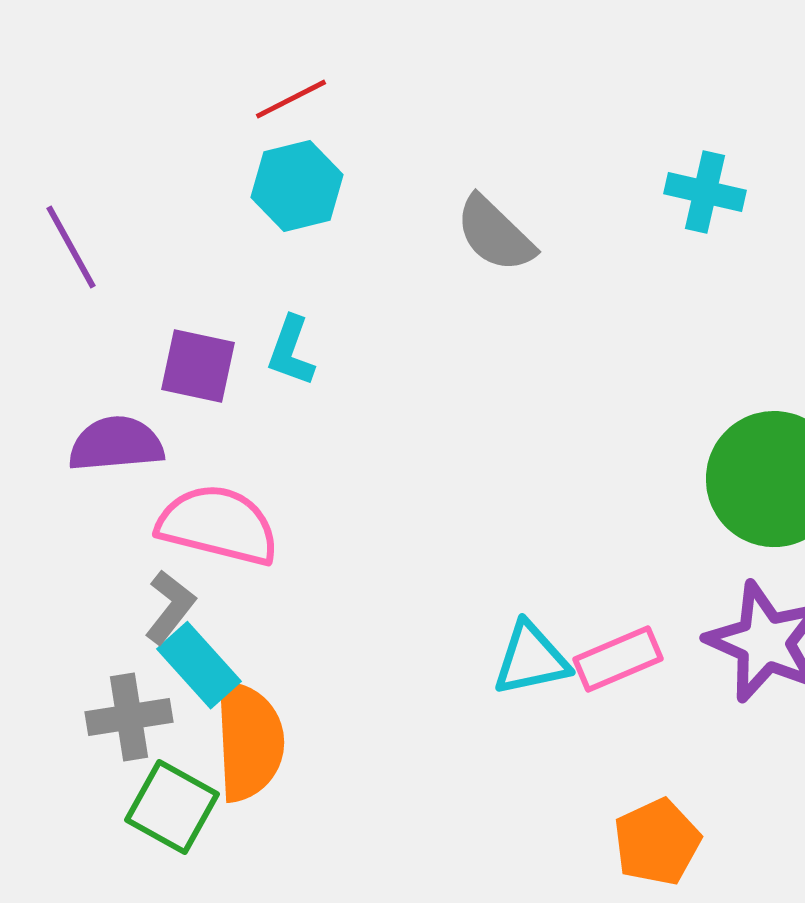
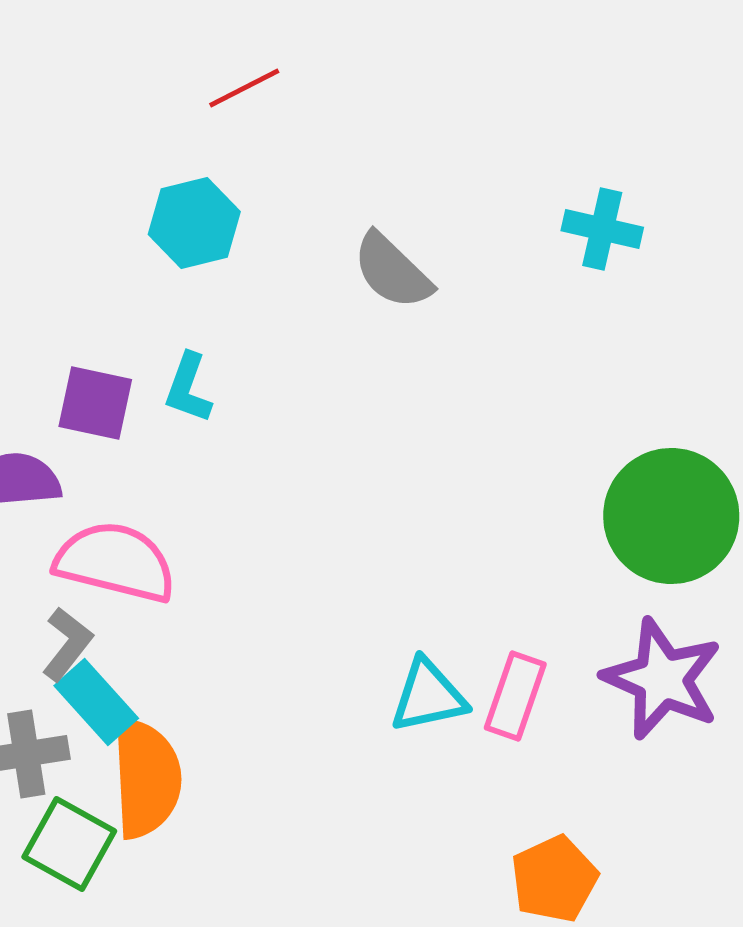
red line: (291, 99) -> (244, 88), moved
pink rectangle: (618, 659) -> (515, 696), turned -48

